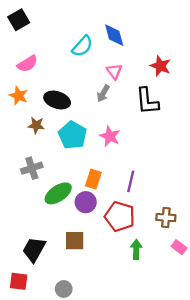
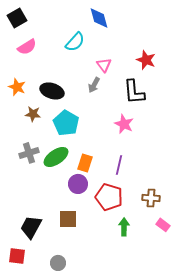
blue diamond: (114, 35) -> (99, 18), moved
pink semicircle: (27, 64) -> (27, 47), moved
pink star: (110, 136) -> (124, 124), moved
green ellipse: (58, 193) -> (56, 157), moved

